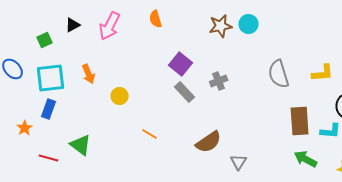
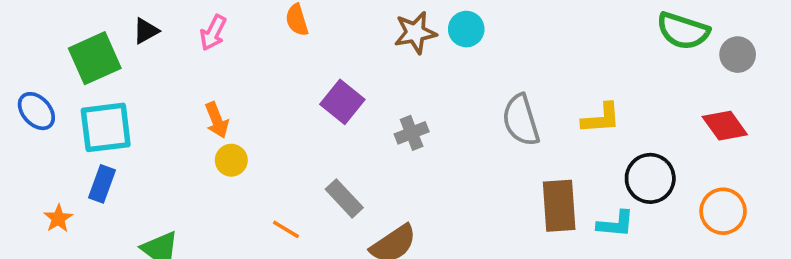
pink arrow: (110, 26) -> (213, 33), size x0.7
green square: (45, 40) -> (95, 58), size x1.8
orange arrow: (89, 74) -> (217, 120), moved
gray rectangle: (185, 92) -> (344, 198), moved

